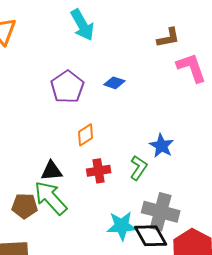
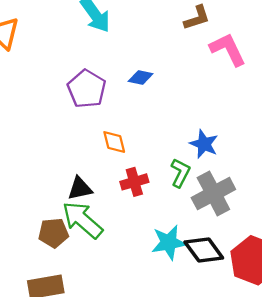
orange diamond: (85, 135) -> (114, 142), turned -65
gray cross: (161, 212) -> (213, 193), moved, turned -36

